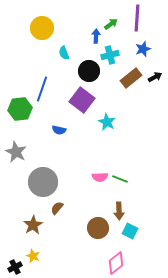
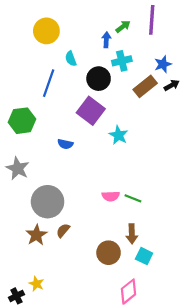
blue star: (143, 49) -> (163, 64), moved
blue line: (42, 89) -> (49, 83), moved
brown star: (33, 225) -> (36, 235), moved

